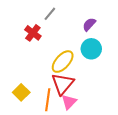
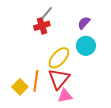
red cross: (33, 33) -> (42, 26), moved, turned 35
orange line: (48, 100) -> (36, 81), moved
pink triangle: (69, 102) -> (65, 96), turned 35

